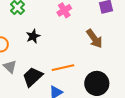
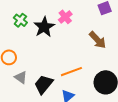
black star: (33, 36) -> (44, 27), moved, size x1.5

